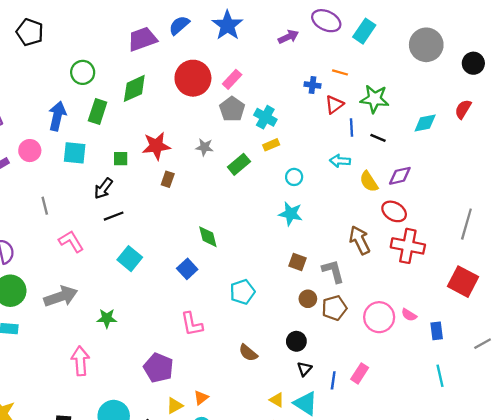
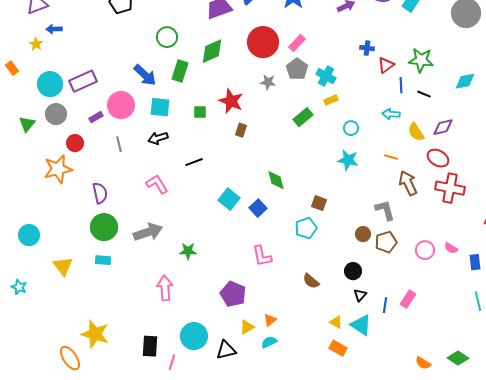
orange line: (340, 72) -> (391, 157), moved
blue arrow: (57, 116) -> (145, 75), turned 120
red star: (156, 146) -> (231, 101), turned 30
gray star: (204, 147) -> (268, 82), moved
pink circle: (30, 151) -> (121, 105), size x1.4
black arrow: (103, 188) -> (158, 138), moved, turned 36
gray line: (45, 206) -> (119, 144), moved
cyan square: (130, 259) -> (229, 199), moved
brown square: (298, 262) -> (319, 203), moved
pink circle: (379, 317) -> (425, 250), size x0.7

